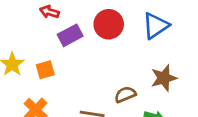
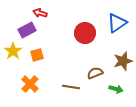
red circle: (109, 24) -> (85, 33), moved
purple rectangle: (70, 35) -> (27, 30), moved

